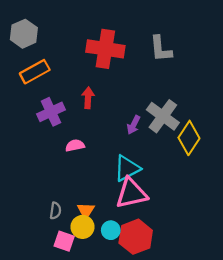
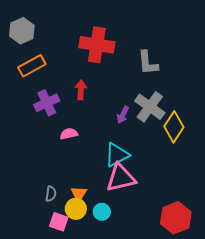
gray L-shape: (161, 49) -> (148, 63), moved
red hexagon: (136, 237) -> (176, 218), moved

